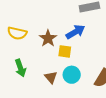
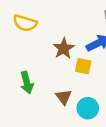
yellow semicircle: (17, 33) -> (25, 23), moved
cyan circle: (72, 75) -> (88, 108), moved

